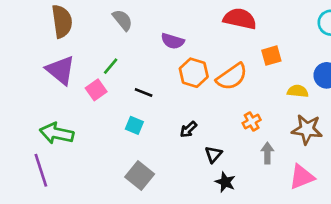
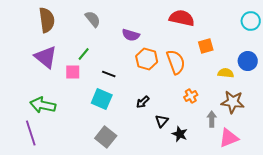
orange semicircle: (232, 77) -> (176, 62), turned -75
pink square: (96, 90) -> (73, 72), turned 35
cyan square: (134, 125) -> (102, 99), size x1.5
gray arrow: (267, 153) -> (212, 119), moved
black star: (225, 182) -> (180, 134), moved

